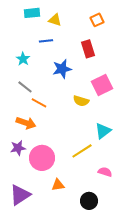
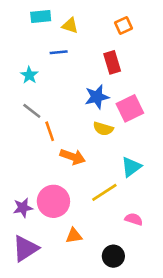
blue star: (62, 69) -> (97, 97), moved
orange line: (39, 103) -> (50, 131), turned 42
orange arrow: (26, 123) -> (73, 157), moved
purple star: (18, 148) -> (23, 208), moved

